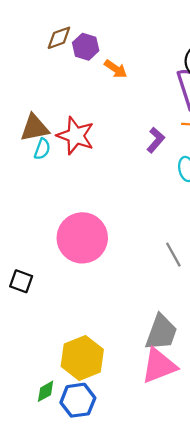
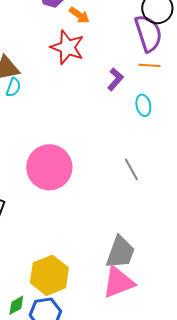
red star: (76, 136) -> (67, 47), moved
gray line: (173, 255) -> (131, 169), moved

